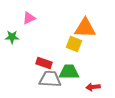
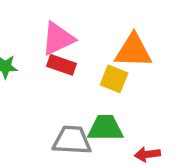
pink triangle: (29, 18) -> (58, 39), moved, size x1.5
red rectangle: (44, 63) -> (61, 65), moved

